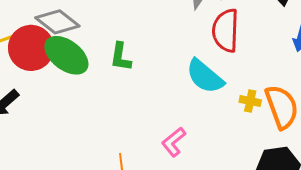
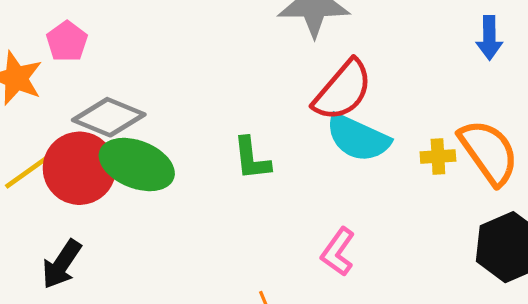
red semicircle: (226, 30) -> (343, 90), moved, turned -126
green L-shape: (121, 57) -> (252, 159), moved

